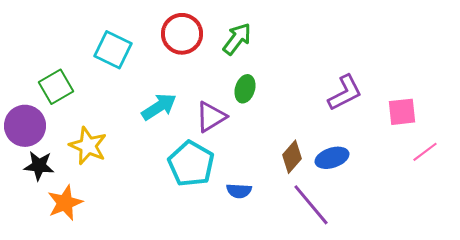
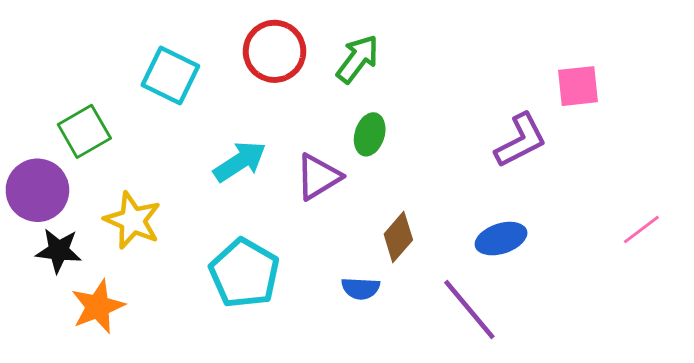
pink square: (402, 112) -> (578, 86), moved
brown diamond: (292, 157) -> (398, 237), moved
cyan pentagon: (191, 164) -> (244, 273), moved

